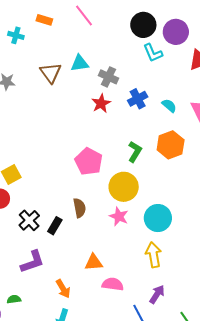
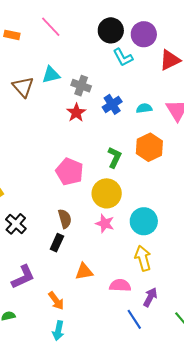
cyan semicircle: (169, 106) -> (144, 108), turned -42
black cross: (29, 220) -> (16, 224), moved
black rectangle: (55, 226) -> (57, 243), moved
pink semicircle: (113, 284) -> (120, 285), moved

